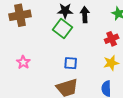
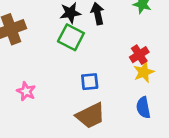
red cross: (112, 39) -> (139, 55), moved

